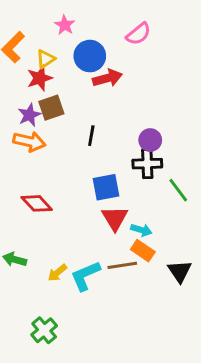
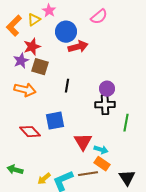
yellow triangle: (46, 59) -> (34, 20), moved
brown square: (51, 108) -> (40, 67), turned 36
purple star: (29, 115) -> (21, 61), moved
blue square: (106, 187) -> (55, 121), moved
green line: (178, 190) -> (126, 123), turned 48

